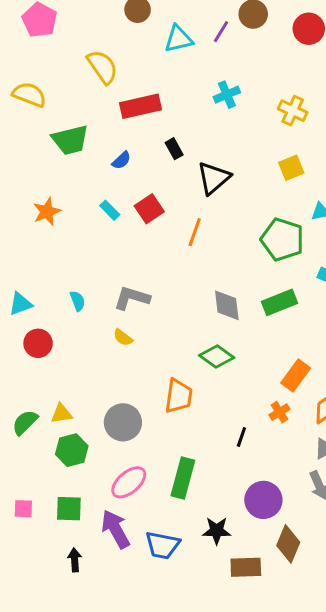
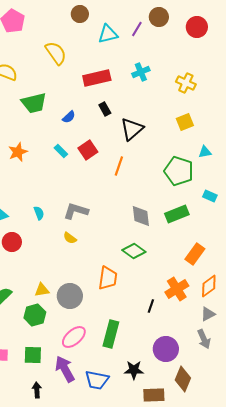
red rectangle: (140, 106) -> (97, 78), moved
orange rectangle: (296, 376) -> (195, 254), moved
orange cross: (280, 412) -> (177, 289), size x1.6
yellow triangle: (61, 414) -> (42, 290), moved

